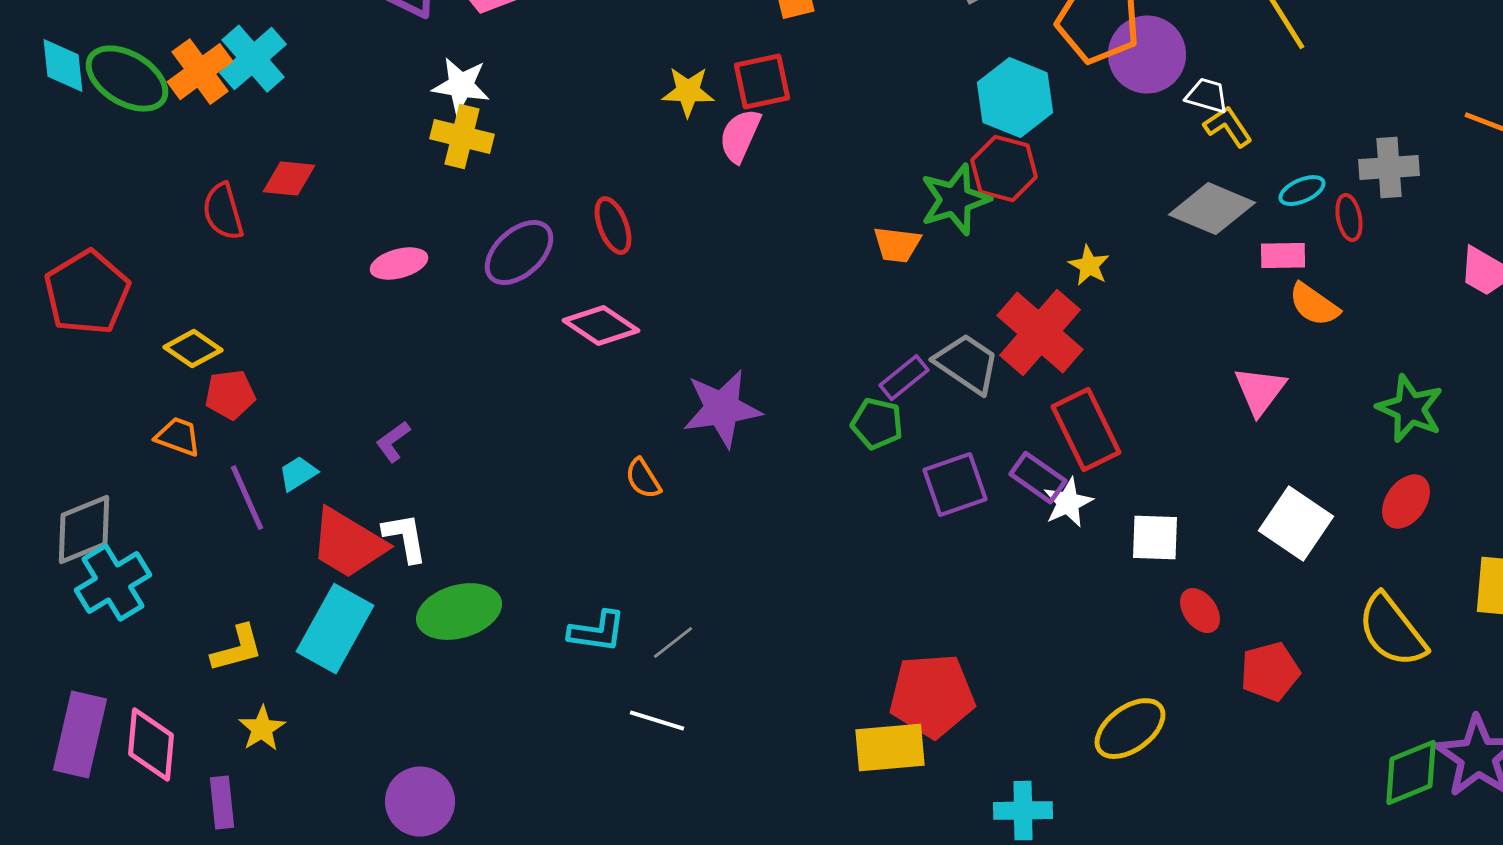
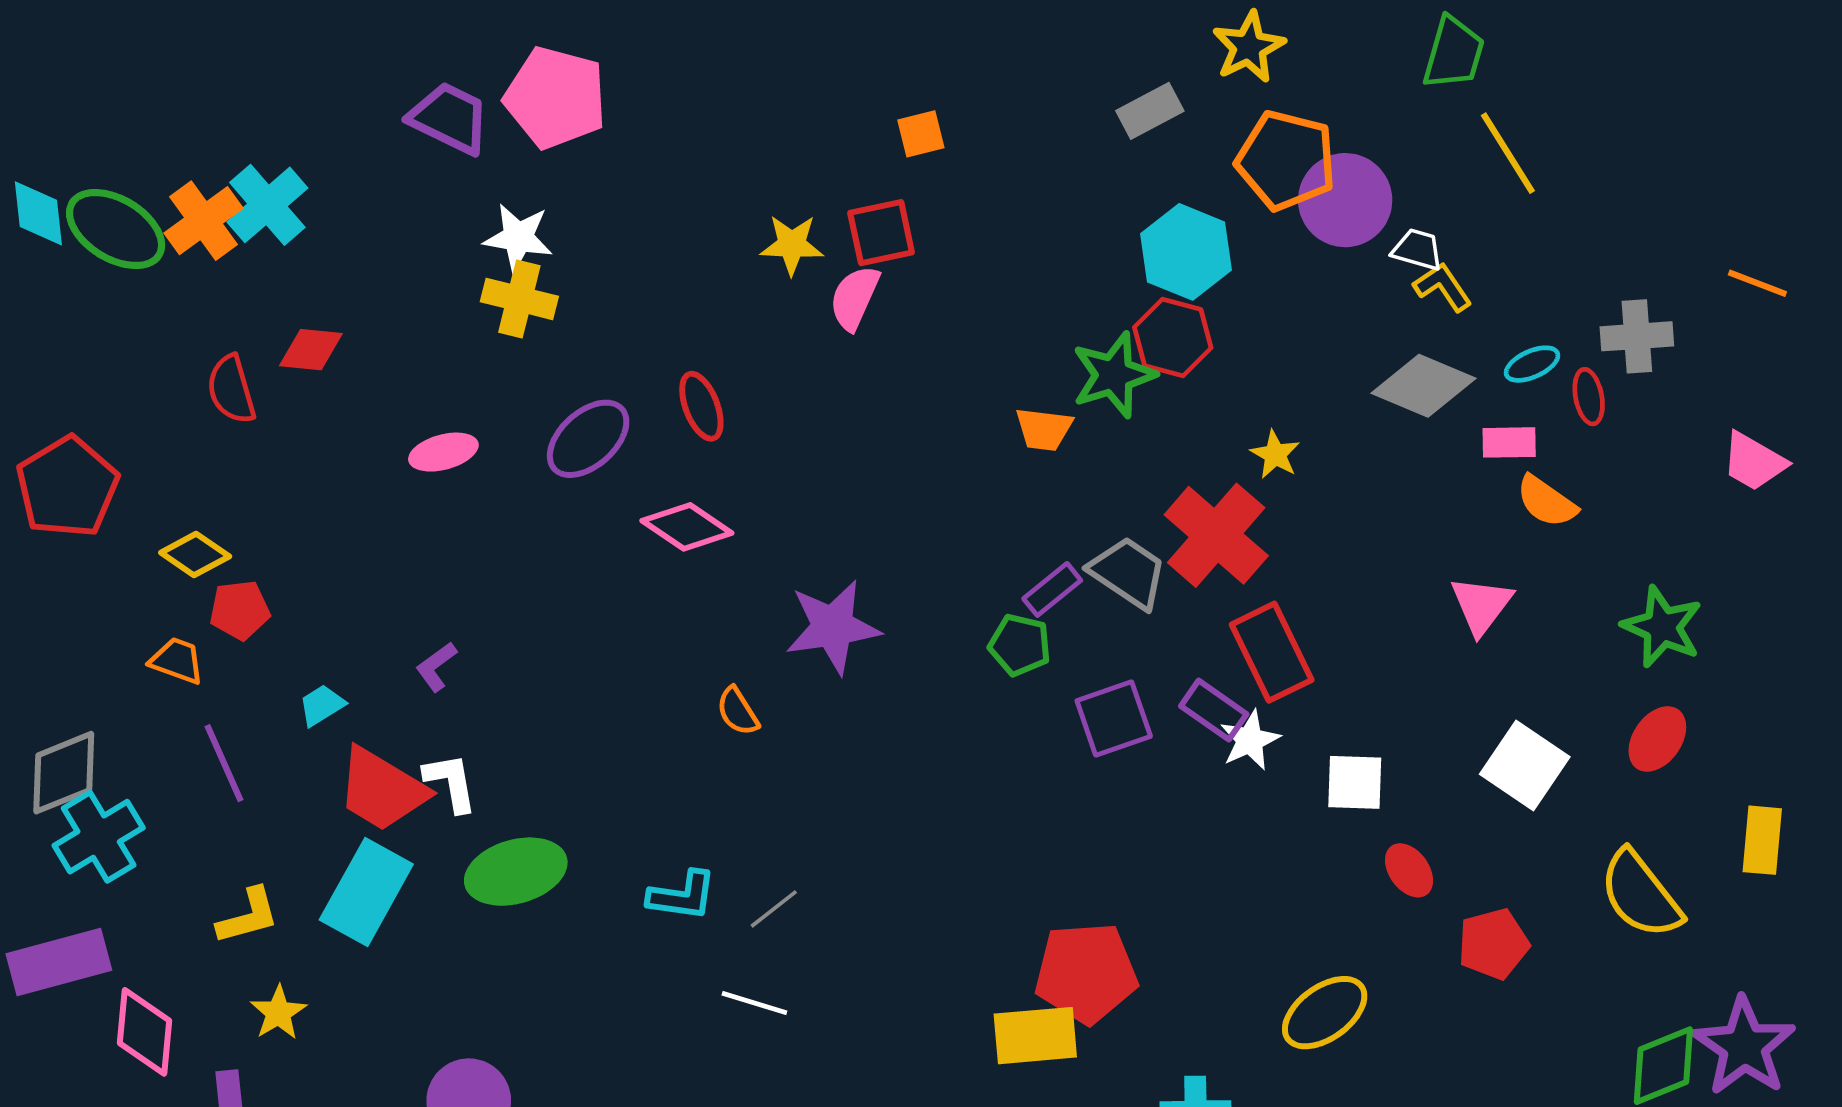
purple line: (247, 498) -> (224, 763), moved
purple rectangle: (80, 735) -> (59, 962), moved, turned 62

